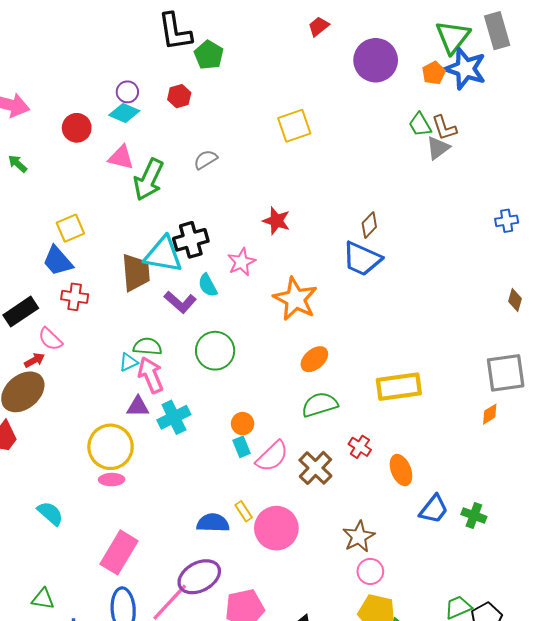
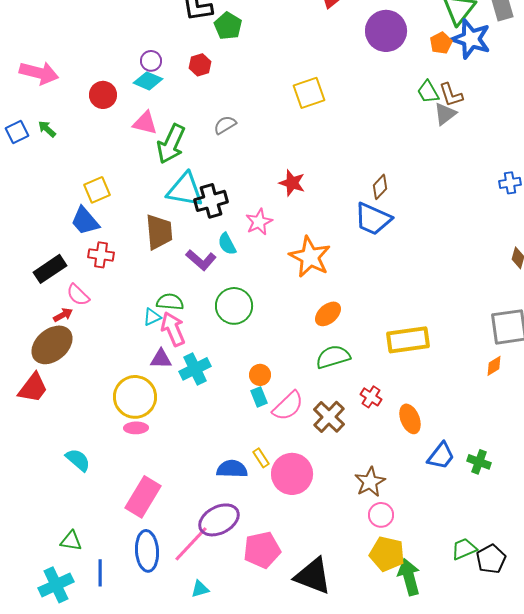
cyan triangle: (163, 255) -> (185, 190), moved

